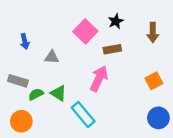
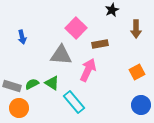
black star: (116, 21) -> (112, 10), moved
gray triangle: (52, 57) -> (61, 55), moved, size x1.6
gray rectangle: (18, 81) -> (12, 86), moved

